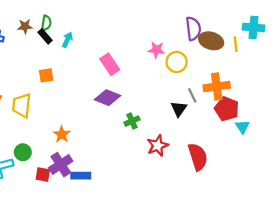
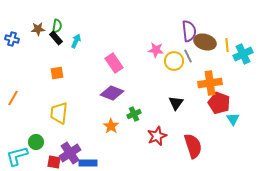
cyan cross: (253, 27) -> (243, 54), moved, turned -30
gray line: (192, 95) -> (188, 56), moved
yellow trapezoid: (22, 105) -> (59, 113), moved
orange star: (62, 134) -> (111, 126), moved

